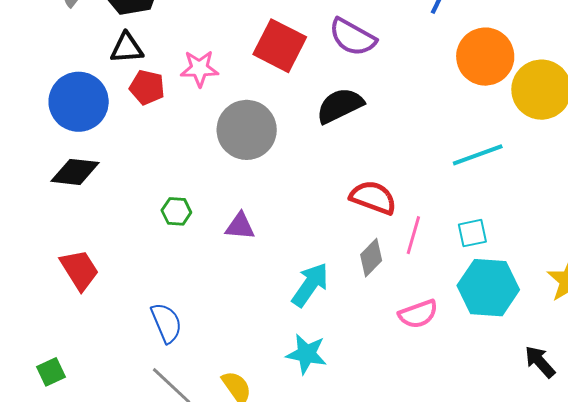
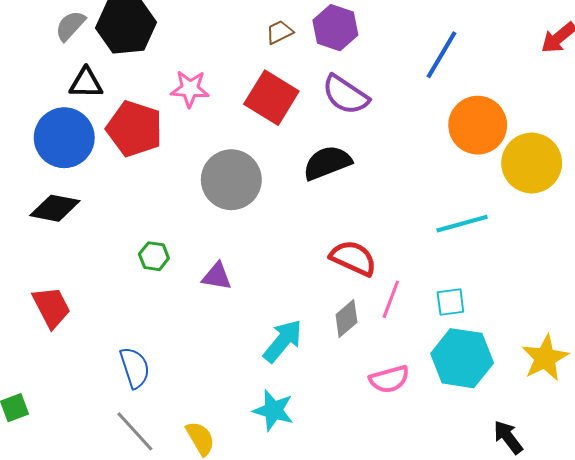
black triangle: (127, 48) -> (86, 83), moved
pink star: (199, 68) -> (190, 89), moved
red pentagon: (147, 87) -> (134, 129), size x1.6

